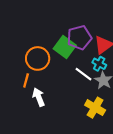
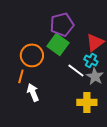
purple pentagon: (79, 38) -> (62, 24), moved
yellow cross: (95, 108) -> (87, 102), turned -30

